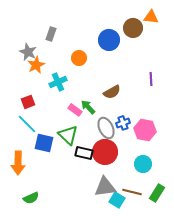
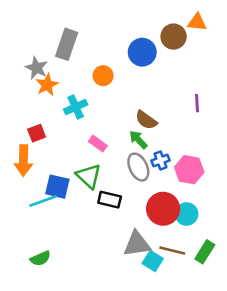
gray rectangle: (51, 34) -> (67, 44), size x1.6
brown semicircle: (112, 92) -> (146, 120), turned 66
green arrow: (88, 107) -> (138, 140), moved
cyan line: (27, 124) -> (43, 201), moved, turned -65
red circle: (105, 152) -> (163, 209), moved
orange arrow: (18, 163) -> (23, 160), moved

